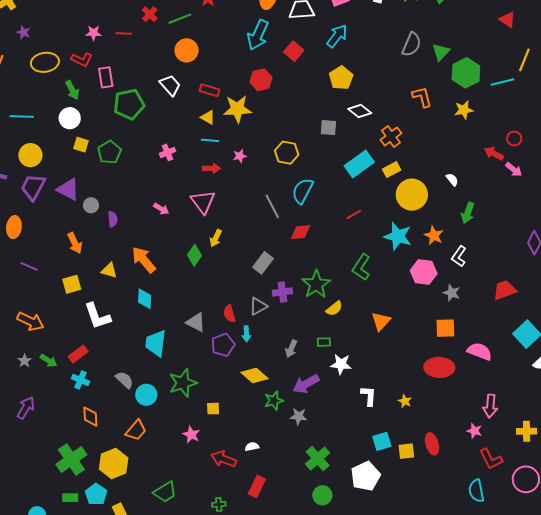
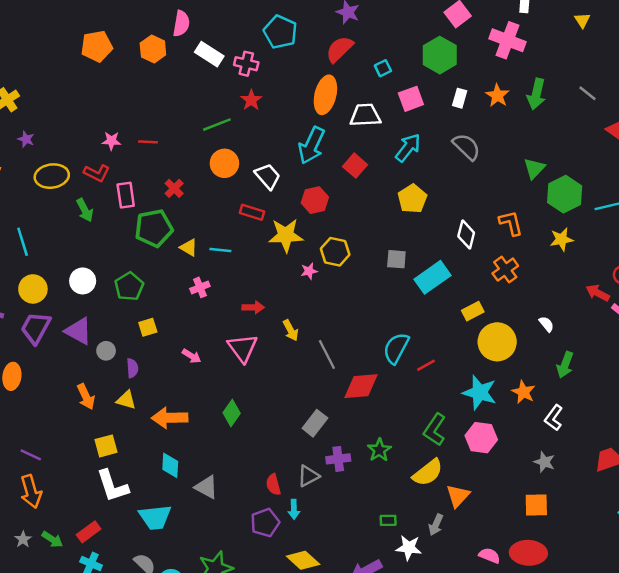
red cross: (150, 14) -> (174, 188), moved
gray semicircle: (411, 44) -> (466, 147), moved, turned -70
white trapezoid: (170, 85) -> (268, 176), moved
white diamond: (360, 111) -> (466, 235), moved, turned 65
cyan line: (22, 117) -> (23, 242), turned 70
yellow triangle: (208, 117) -> (189, 248), moved
white circle: (70, 118) -> (83, 281), moved
orange cross: (391, 137) -> (505, 270), moved
cyan line: (210, 140) -> (220, 250), moved
yellow square: (81, 145) -> (148, 327), moved, turned -35
yellow hexagon: (287, 153) -> (335, 252), moved
pink star: (240, 156) -> (309, 271), moved
cyan rectangle: (359, 164) -> (432, 277), moved
cyan semicircle: (303, 191) -> (396, 348), moved
red diamond: (301, 232) -> (361, 386), size x1.4
yellow arrow: (216, 238) -> (291, 330), moved, turned -54
orange arrow: (144, 260) -> (170, 418), turned -52
purple line: (29, 266) -> (31, 455), moved
yellow triangle: (109, 270) -> (126, 400), moved
pink hexagon: (424, 272) -> (481, 438), moved
yellow square: (72, 284) -> (106, 446), moved
green star: (316, 284) -> (379, 450), size x0.7
yellow semicircle: (334, 308) -> (428, 473), moved, size x1.5
orange arrow: (31, 321) -> (31, 491), turned 48
gray triangle: (196, 322) -> (206, 487), moved
cyan trapezoid: (156, 343) -> (155, 517), moved, turned -104
gray arrow: (291, 349) -> (436, 525), moved
pink semicircle: (480, 351) -> (489, 556), moved, size x0.7

